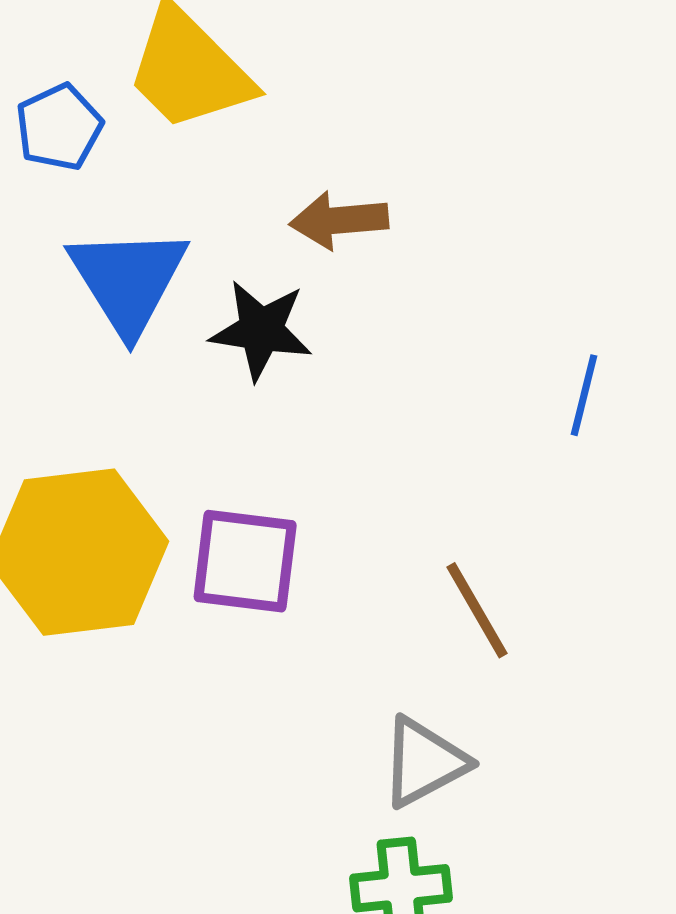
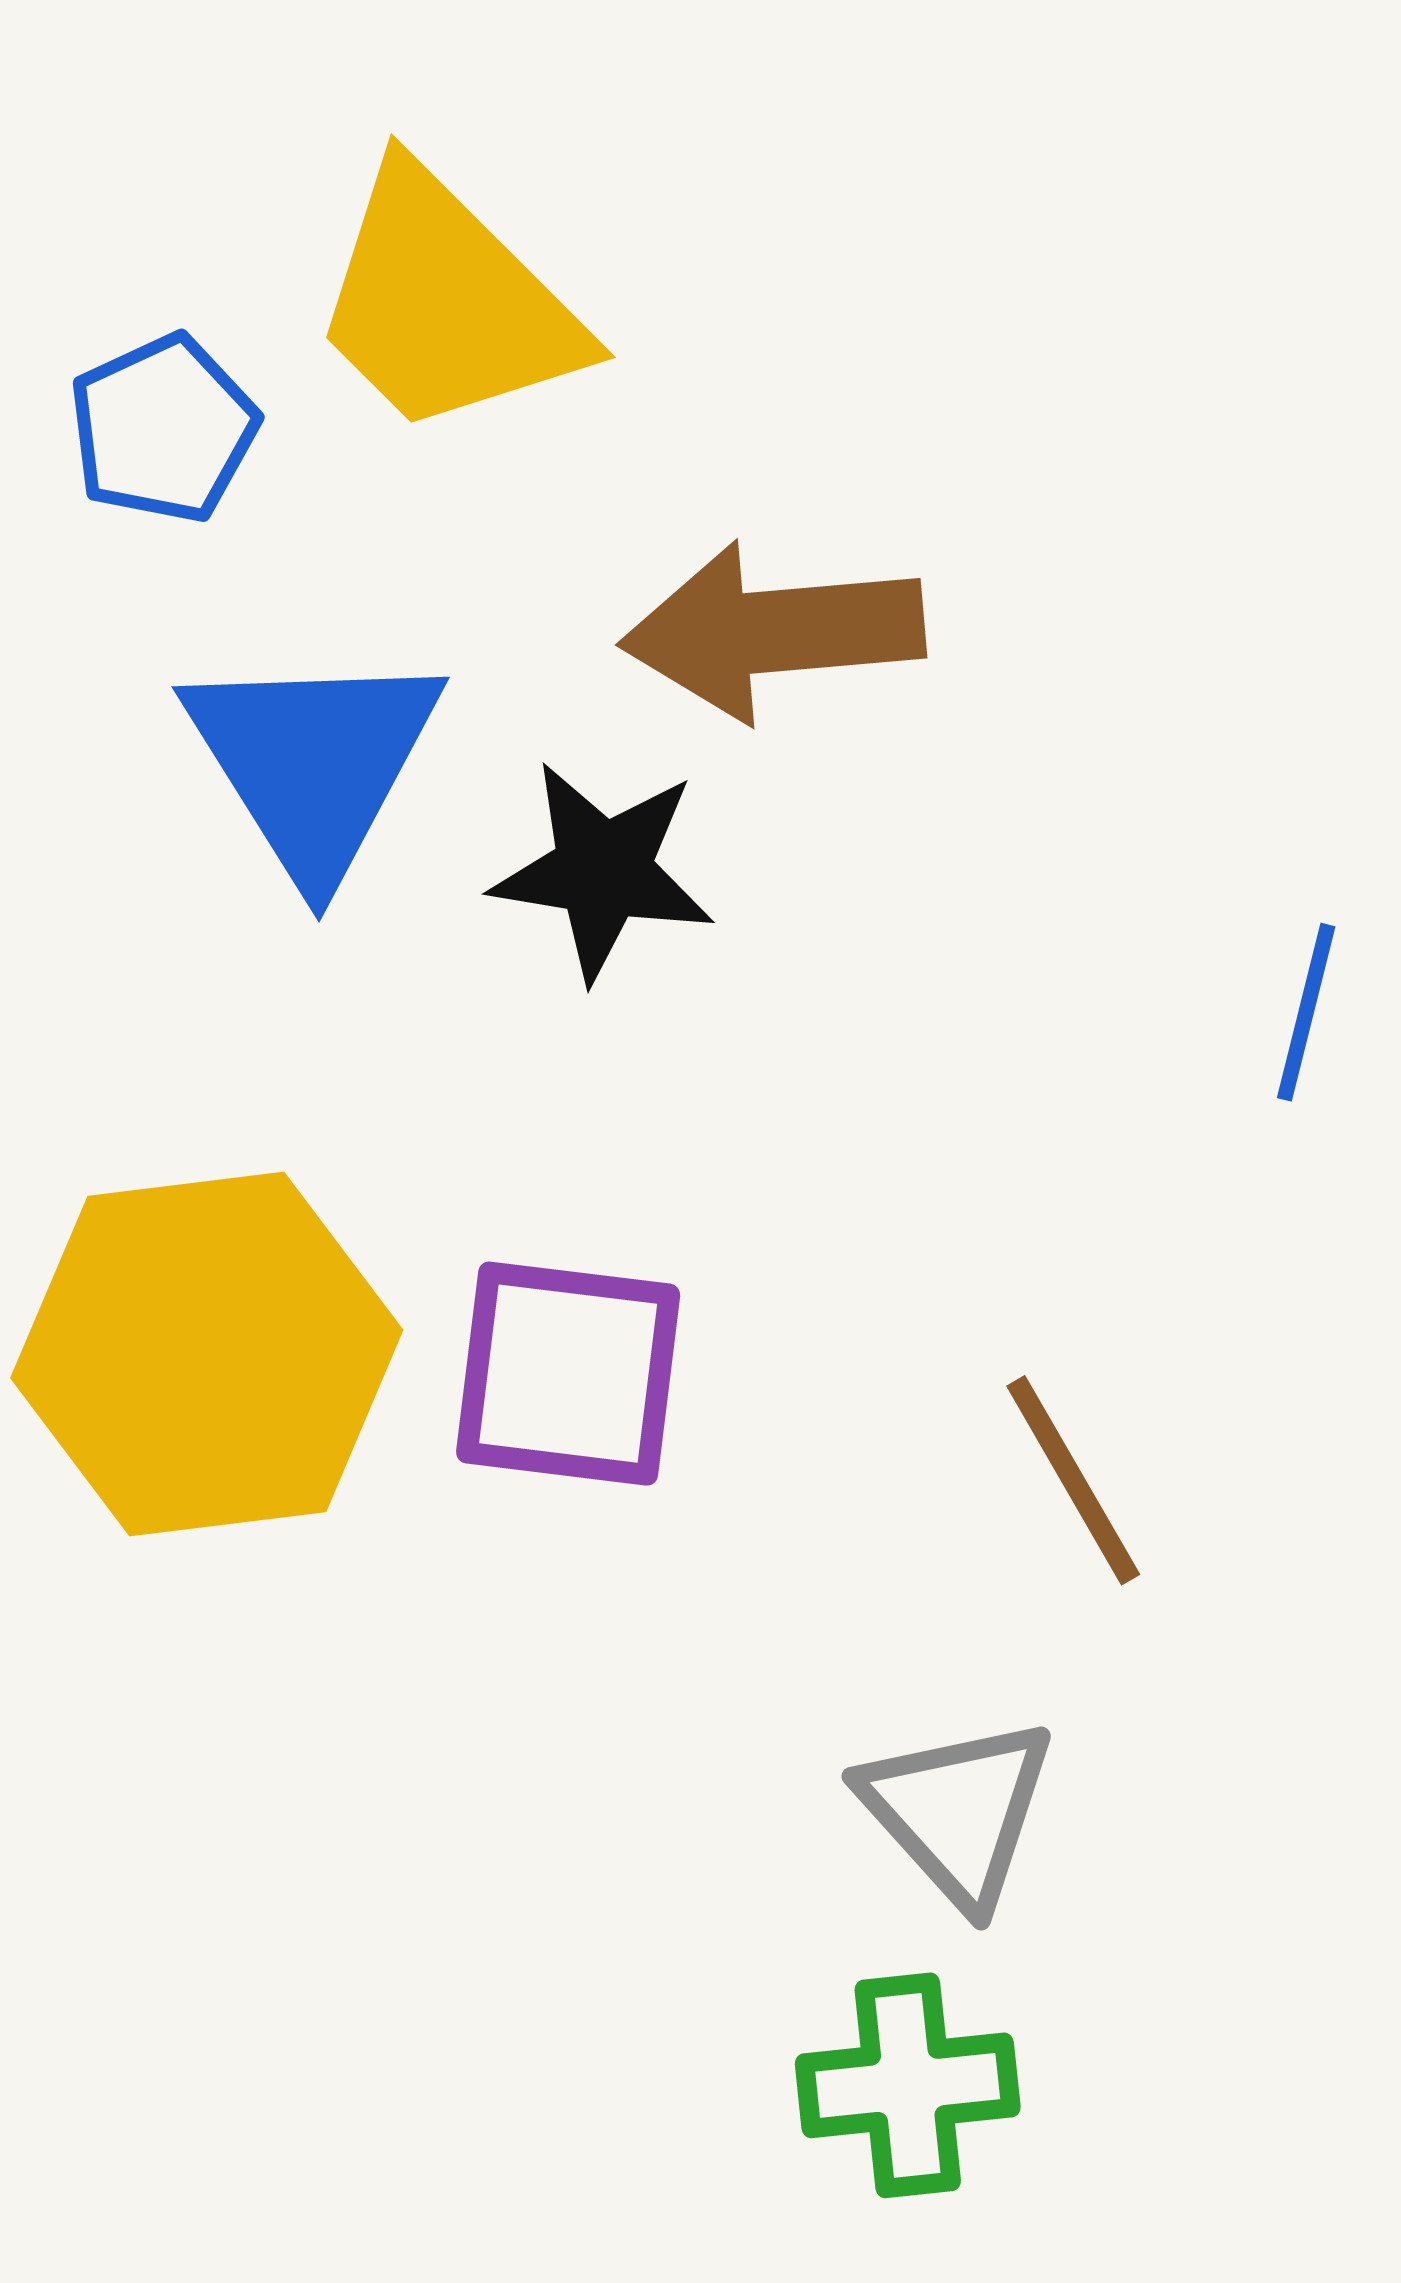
brown arrow: (339, 220) -> (773, 631), size x1.4
gray triangle: (424, 762) -> (958, 1811), turned -44

